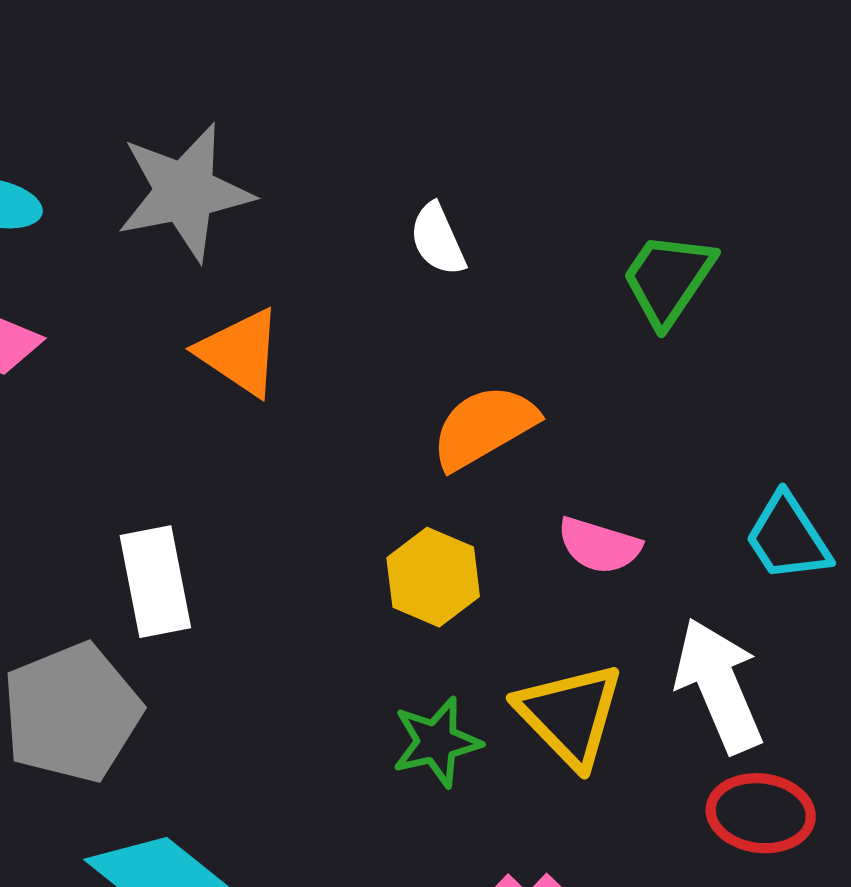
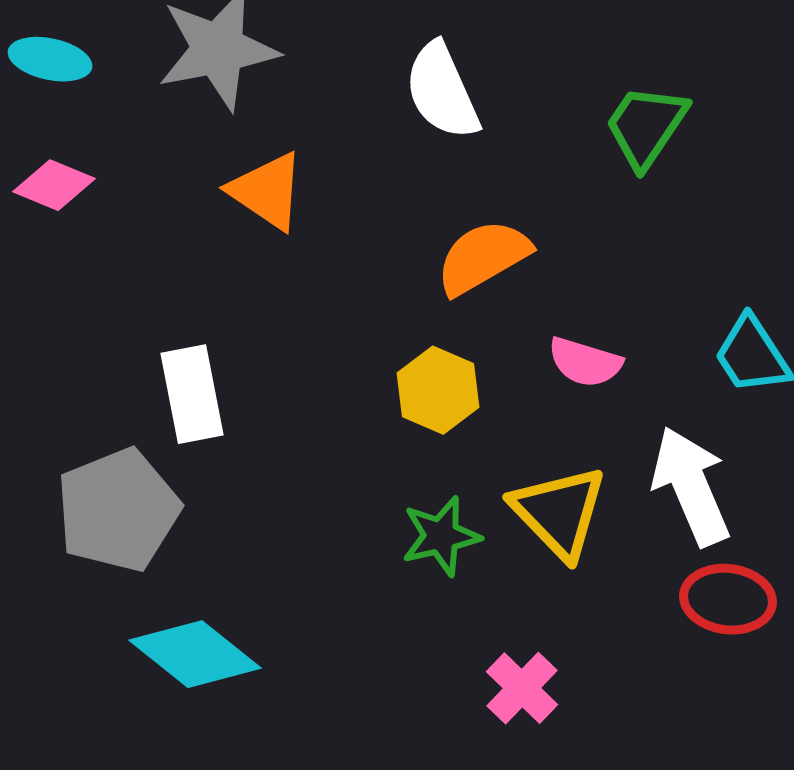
white semicircle: (438, 239) -> (442, 91), size x1.5

